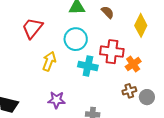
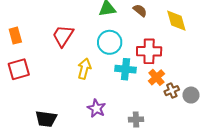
yellow diamond: (141, 25) -> (176, 21), turned -35
orange cross: (133, 64) -> (156, 77), moved
purple star: (57, 100) -> (96, 108), turned 30

